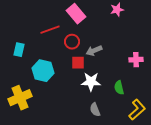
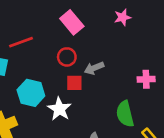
red line: (50, 30) -> (21, 42), moved
white star: (91, 82) -> (59, 109), moved, turned 30
green semicircle: (119, 88) -> (125, 114), size x1.5

